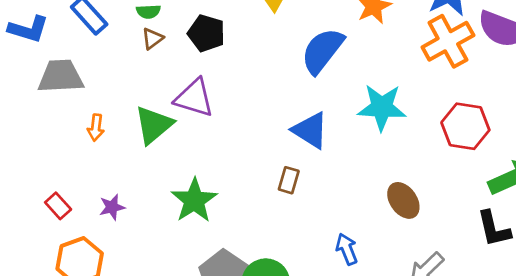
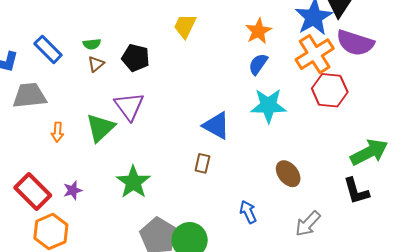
blue semicircle: (322, 51) -> (258, 64), moved, size x0.6
purple triangle: (194, 98) -> (129, 106), turned 40
red hexagon: (465, 126) -> (330, 90), moved
red rectangle: (58, 206) -> (33, 192), size x1.8

